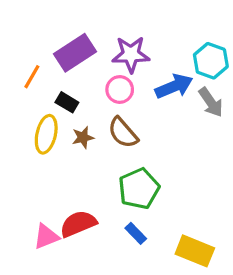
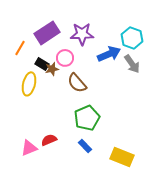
pink circle: (120, 90) -> (65, 58), moved
brown star: (83, 137) -> (52, 69), moved
red semicircle: (78, 224) -> (49, 140), size x0.7

